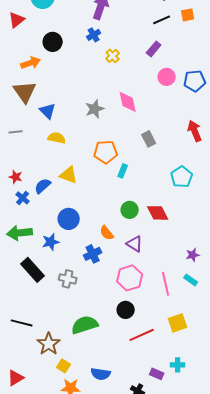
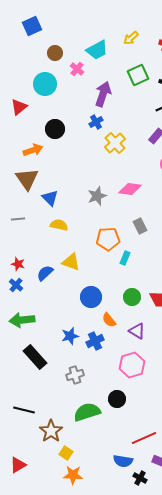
yellow cross: (113, 56) -> (115, 143), size x1.5
pink diamond: (128, 102) -> (130, 189), turned -70
gray rectangle: (149, 139) -> (140, 226), moved
blue cross: (23, 198) -> (16, 285), moved
blue circle: (69, 219) -> (91, 297), moved
blue star: (51, 242) -> (70, 336), moved
gray cross: (68, 279) -> (75, 375), moved, turned -30
black circle: (126, 310) -> (117, 399), moved
red line: (142, 335) -> (144, 438), moved
blue semicircle: (101, 374) -> (123, 461), moved

